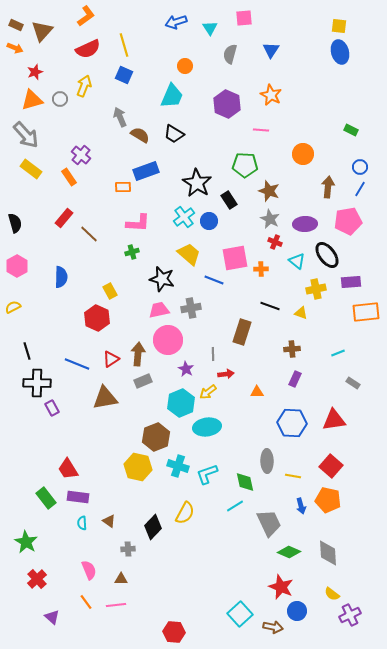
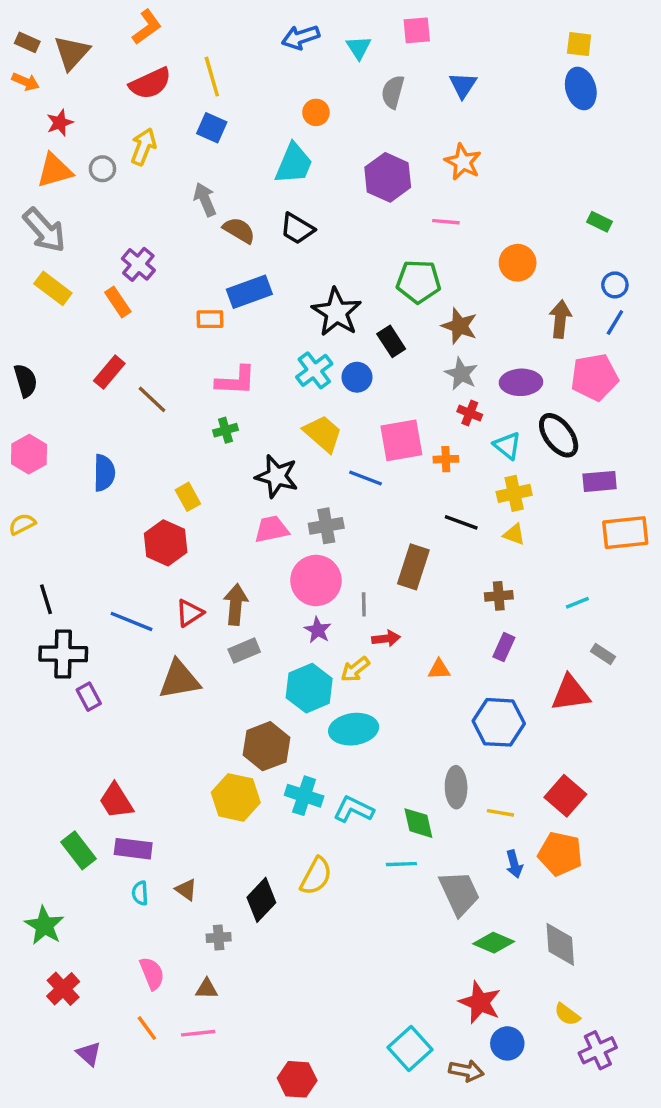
yellow cross: (316, 289) -> (514, 493), moved
pink circle: (168, 340) -> (316, 580), moved
red triangle: (334, 420) -> (571, 693), moved
cyan L-shape: (207, 474) -> (354, 809), turned 45
cyan line: (235, 506) -> (401, 864), turned 30

